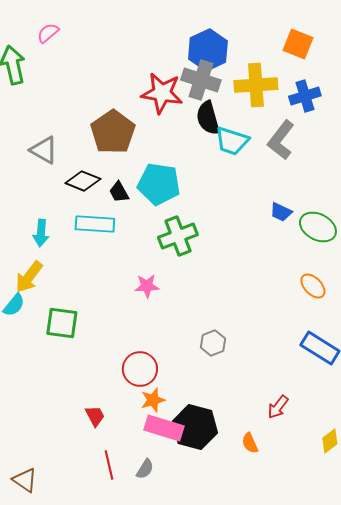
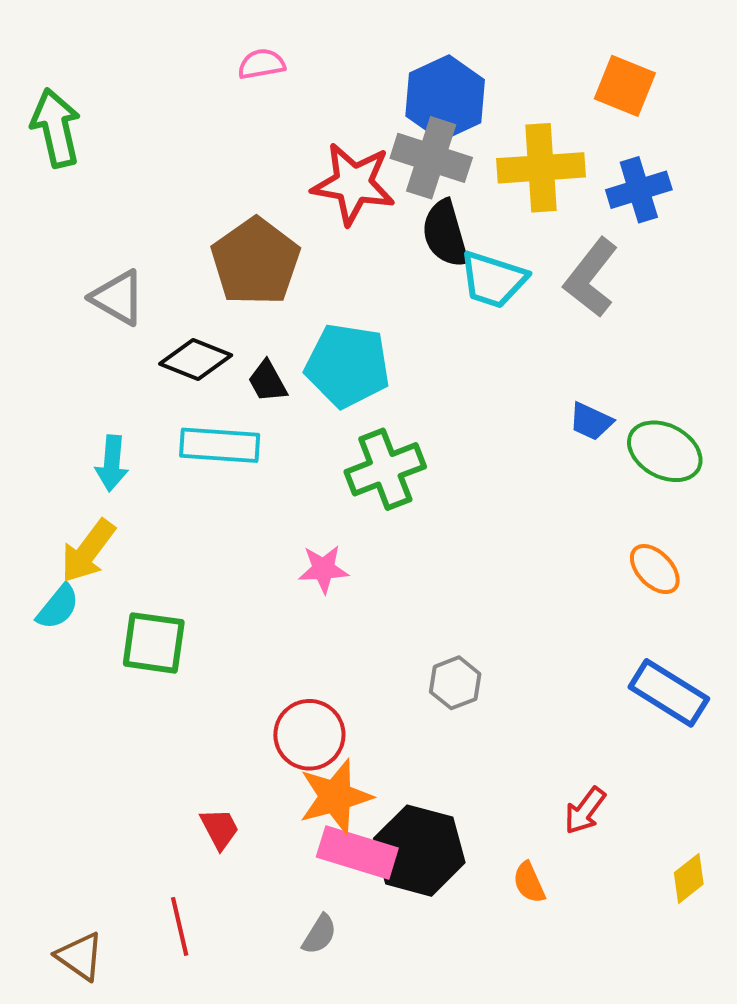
pink semicircle: (48, 33) -> (262, 64), moved, turned 30
orange star: (153, 400) -> (335, 797), size x1.5
red line: (109, 465) -> (180, 926), moved

